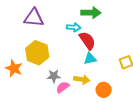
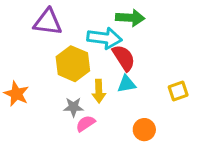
cyan arrow: (74, 27) -> (105, 38), size x1.6
yellow hexagon: (37, 53) -> (73, 64), moved
yellow arrow: (82, 79) -> (99, 91), moved, turned 77

